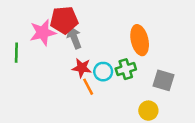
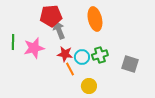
pink star: (43, 33) -> (34, 48), moved
orange ellipse: (140, 40) -> (95, 19), moved
yellow circle: (148, 111) -> (89, 86), moved

